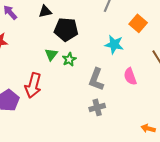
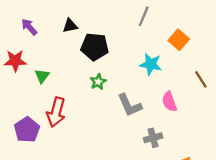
green triangle: (51, 54) -> (42, 76), moved
gray L-shape: (96, 79) -> (130, 105), turned -45
gray cross: (97, 107) -> (153, 138), moved

